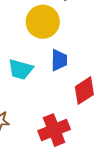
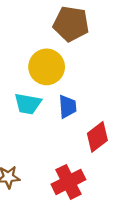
cyan trapezoid: (21, 69) -> (28, 104), moved

